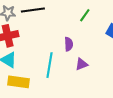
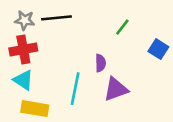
purple triangle: (82, 64) -> (116, 89), size x1.5

